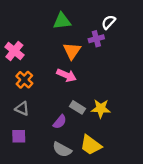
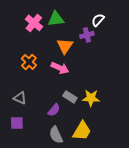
pink cross: (14, 51) -> (34, 23), moved
orange cross: (24, 80) -> (29, 62), moved
yellow trapezoid: (91, 145) -> (82, 131), turned -95
gray semicircle: (62, 149) -> (56, 135), turned 36

